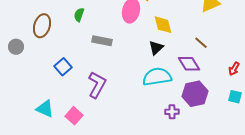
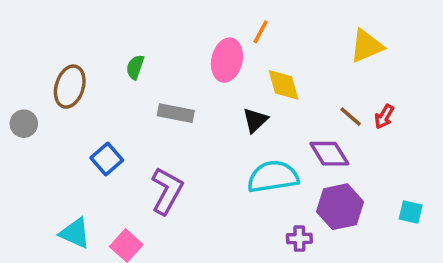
black triangle: (156, 48) -> (255, 120), moved
red arrow: (234, 69) -> (384, 117), moved

